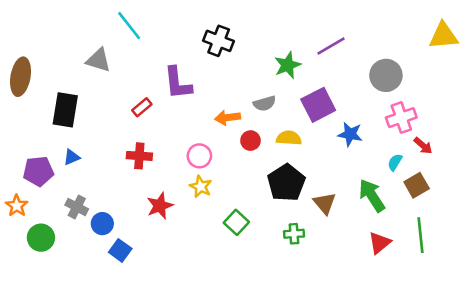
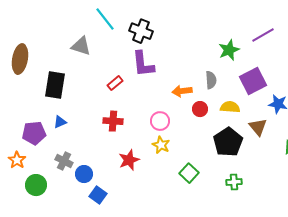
black cross: (219, 41) -> (141, 31), moved
gray semicircle: (265, 103) -> (211, 80), turned -78
brown triangle: (325, 203) -> (258, 127), moved

